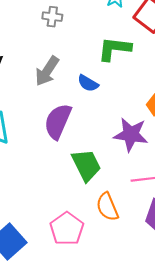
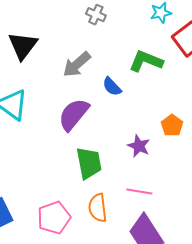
purple star: (131, 134) -> (139, 146), size x0.7

